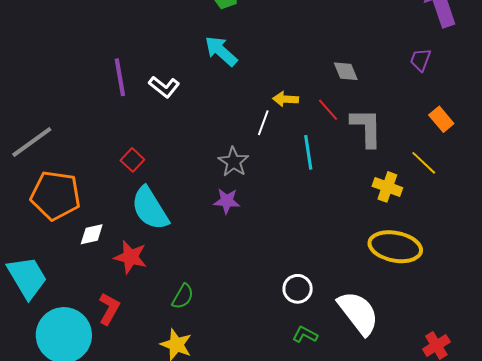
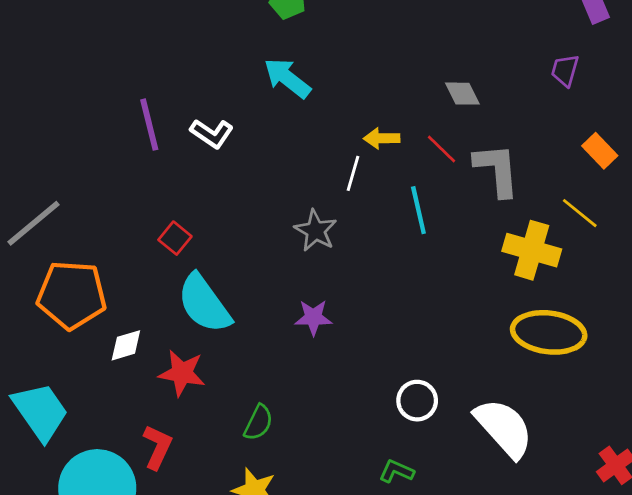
yellow cross: (387, 187) -> (532, 250), size x1.4
purple star: (227, 201) -> (313, 318), moved
green L-shape: (305, 335) -> (396, 471), moved

